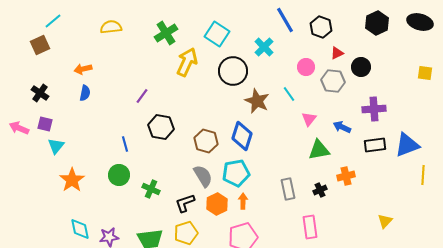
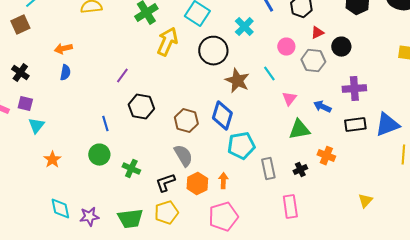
cyan pentagon: (236, 173) -> (241, 146), moved
orange cross: (346, 176) -> (326, 156), turned 36
orange star: (72, 180) -> (52, 160), size x0.7

